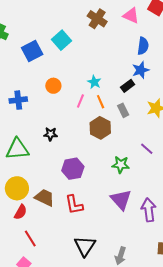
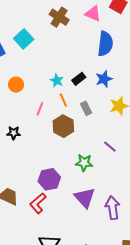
blue semicircle: (143, 46) -> (105, 44), size x1.4
blue star: (141, 70) -> (104, 79), moved
black rectangle: (128, 86) -> (79, 79), moved
pink line: (80, 101) -> (40, 109), moved
purple hexagon: (73, 169) -> (49, 179), moved
red L-shape: (74, 205) -> (38, 203), turned 60

